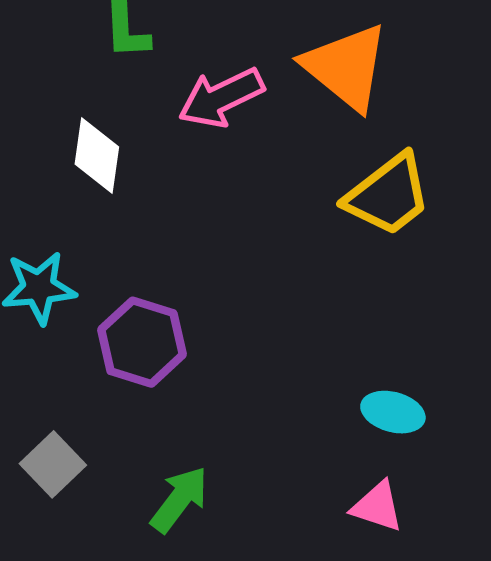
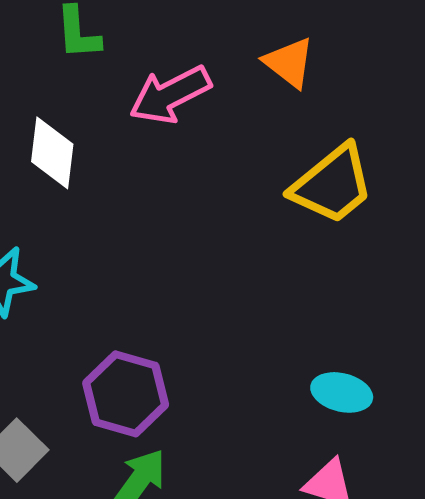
orange triangle: (346, 67) -> (289, 63), size x0.6
purple hexagon: (142, 342) -> (126, 394), moved

